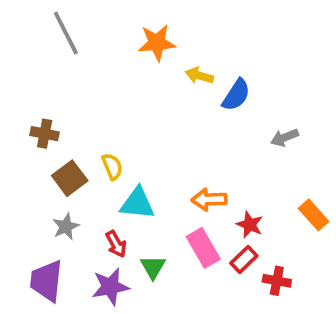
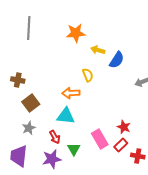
gray line: (66, 33) -> (29, 28), turned 30
yellow semicircle: (112, 167) -> (88, 75), moved
orange arrow: (209, 199) -> (71, 93), moved

